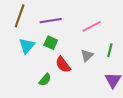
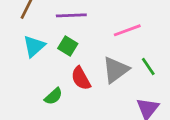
green line: (110, 50) -> (148, 66), turned -56
gray triangle: (87, 55) -> (116, 70), size x1.5

